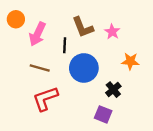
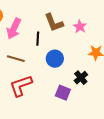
blue circle: (84, 68) -> (55, 59), size x0.7
purple square: (103, 114) -> (63, 93), moved

